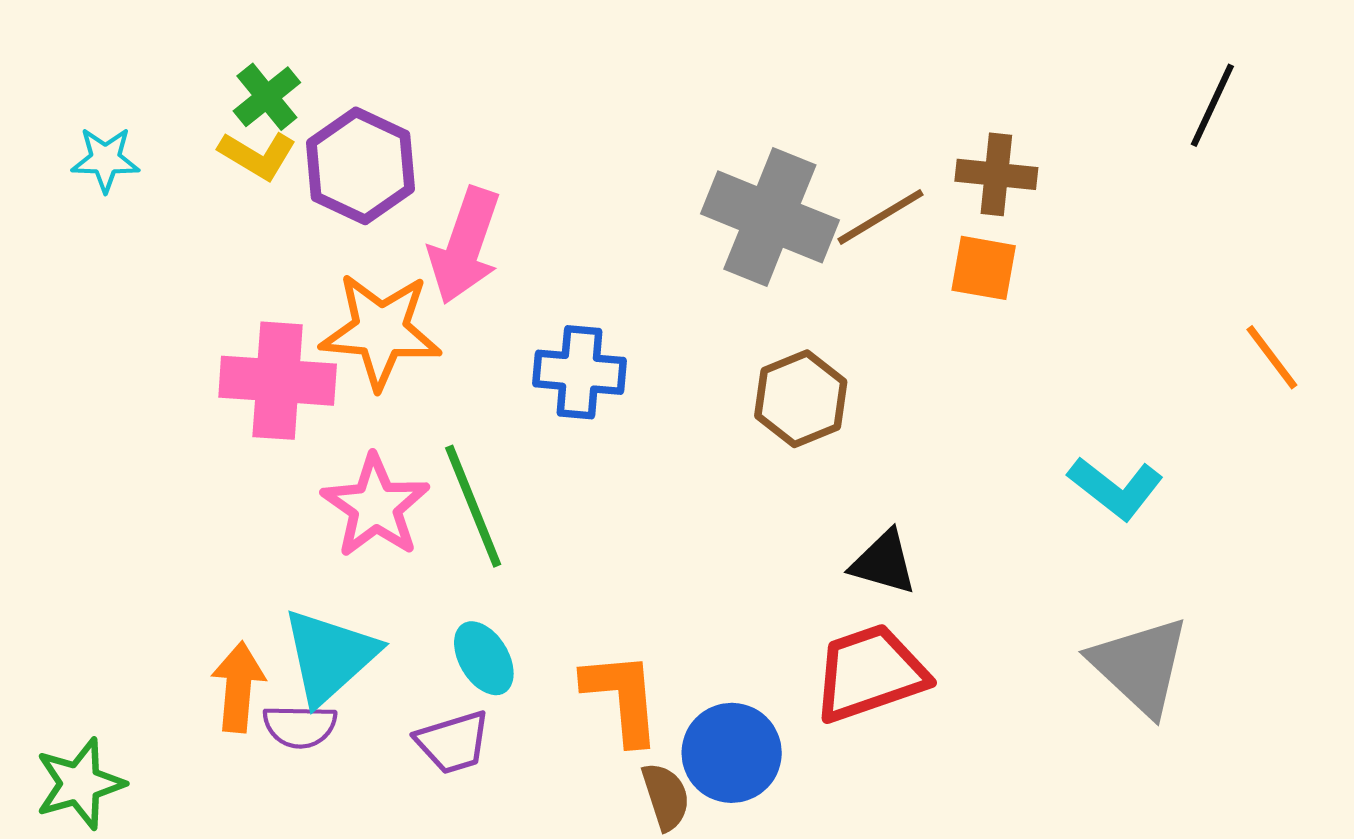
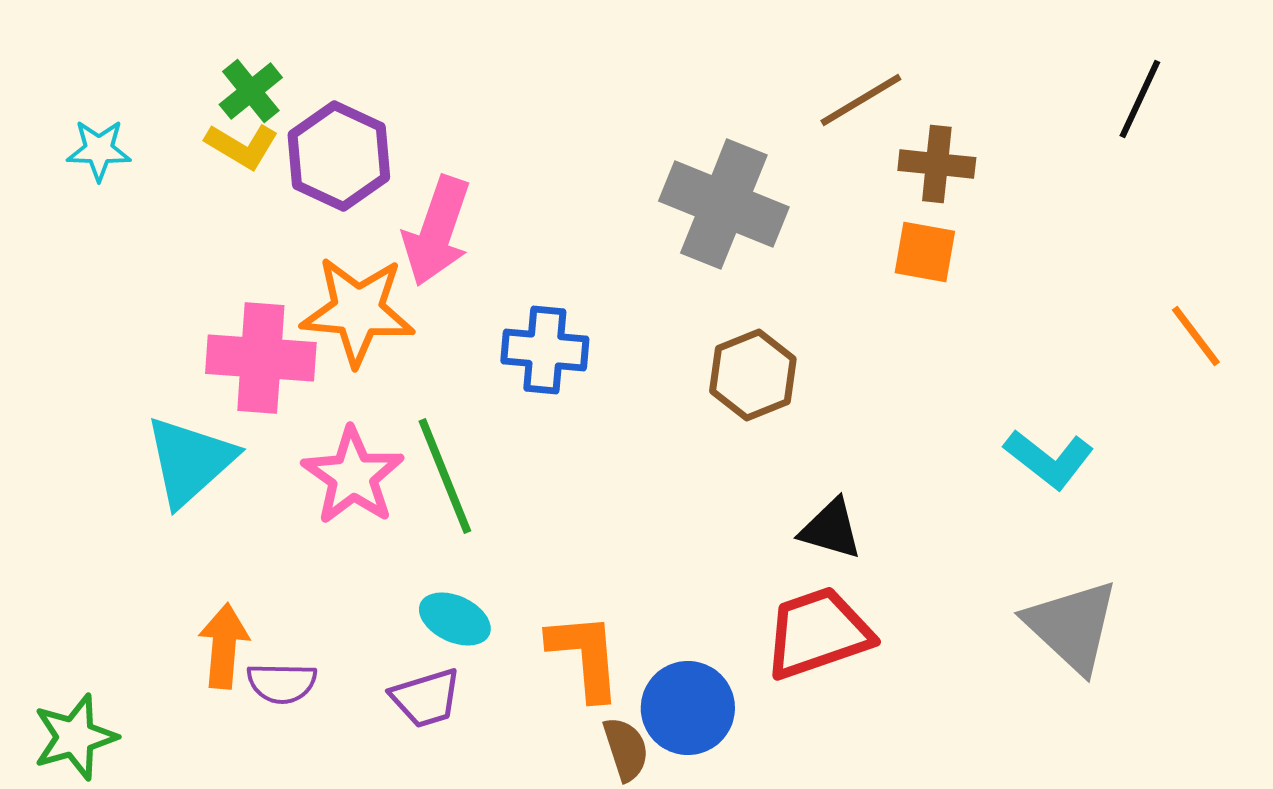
brown line: (880, 217) -> (861, 100), moved
cyan triangle: (330, 656) -> (190, 461), moved
cyan ellipse: (484, 658) -> (455, 619), turned -34

